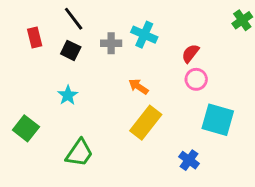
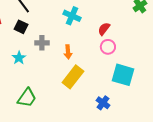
gray cross: (111, 43) -> (42, 43), moved
orange arrow: (138, 87) -> (68, 52), turned -128

